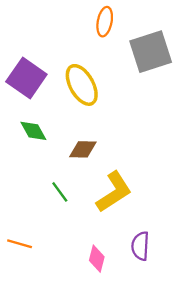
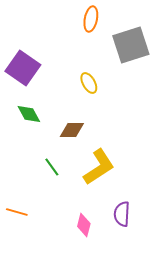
yellow ellipse: (82, 85) -> (89, 83), moved, size x0.6

